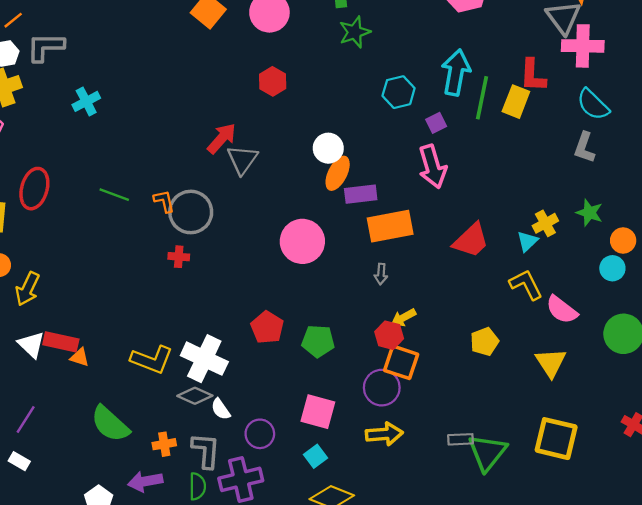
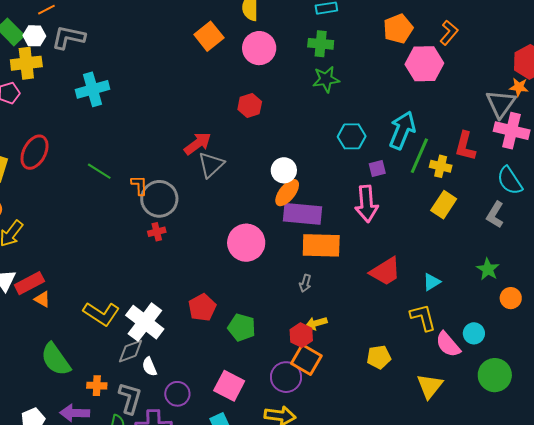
cyan cross: (86, 101) -> (93, 89), size x1.4
yellow rectangle: (516, 102) -> (444, 205), moved
purple rectangle: (361, 194) -> (303, 214), size x1.4
yellow cross: (545, 223) -> (441, 166), moved, turned 30
red cross: (179, 257) -> (157, 232), moved, turned -30
cyan circle: (612, 268) -> (474, 333), moved
red rectangle: (61, 342) -> (29, 283), turned -52
gray diamond: (195, 396) -> (131, 351), turned -56

